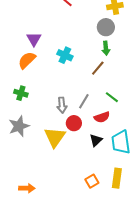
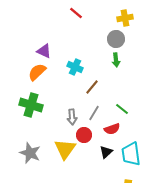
purple triangle: (34, 39) -> (44, 51), turned -35
brown line: (98, 68) -> (92, 87), moved
green cross: (21, 93) -> (31, 105), size x1.6
gray star: (19, 126) -> (30, 153), moved, turned -30

